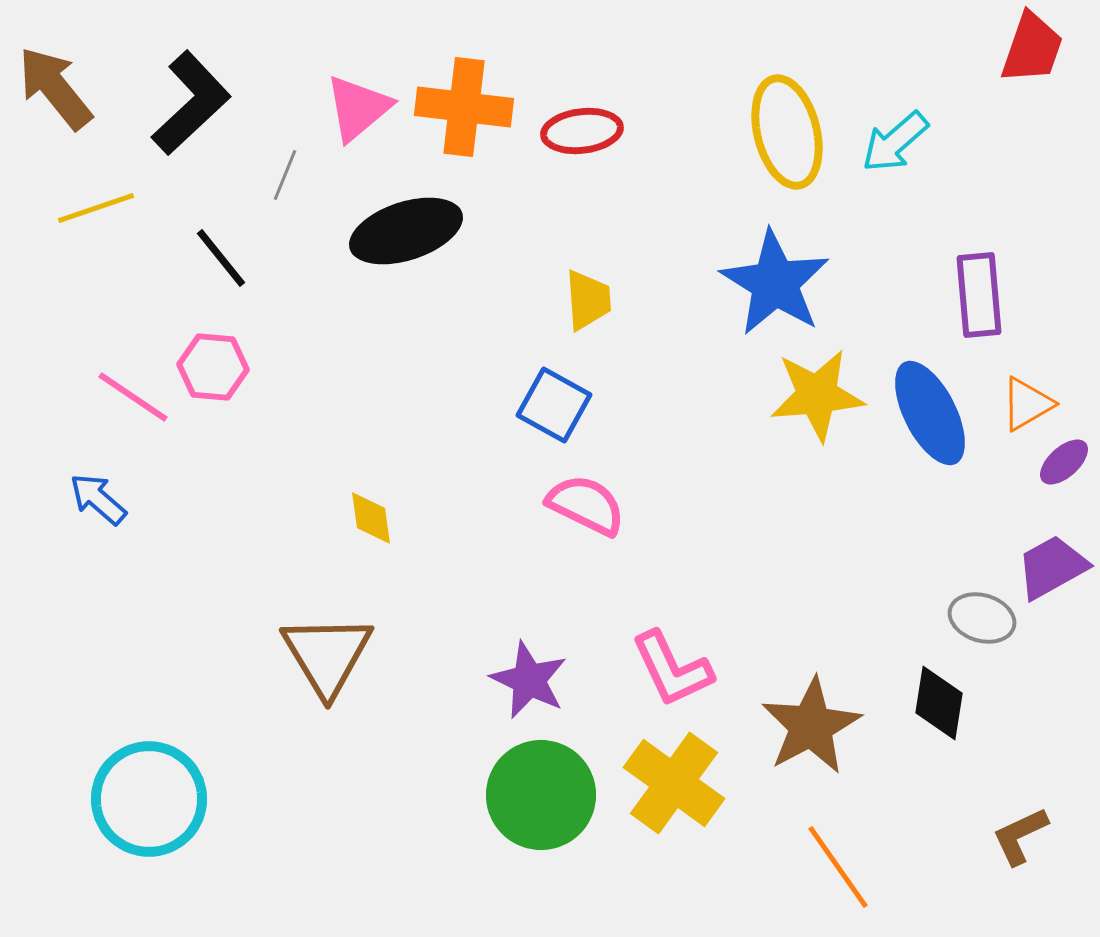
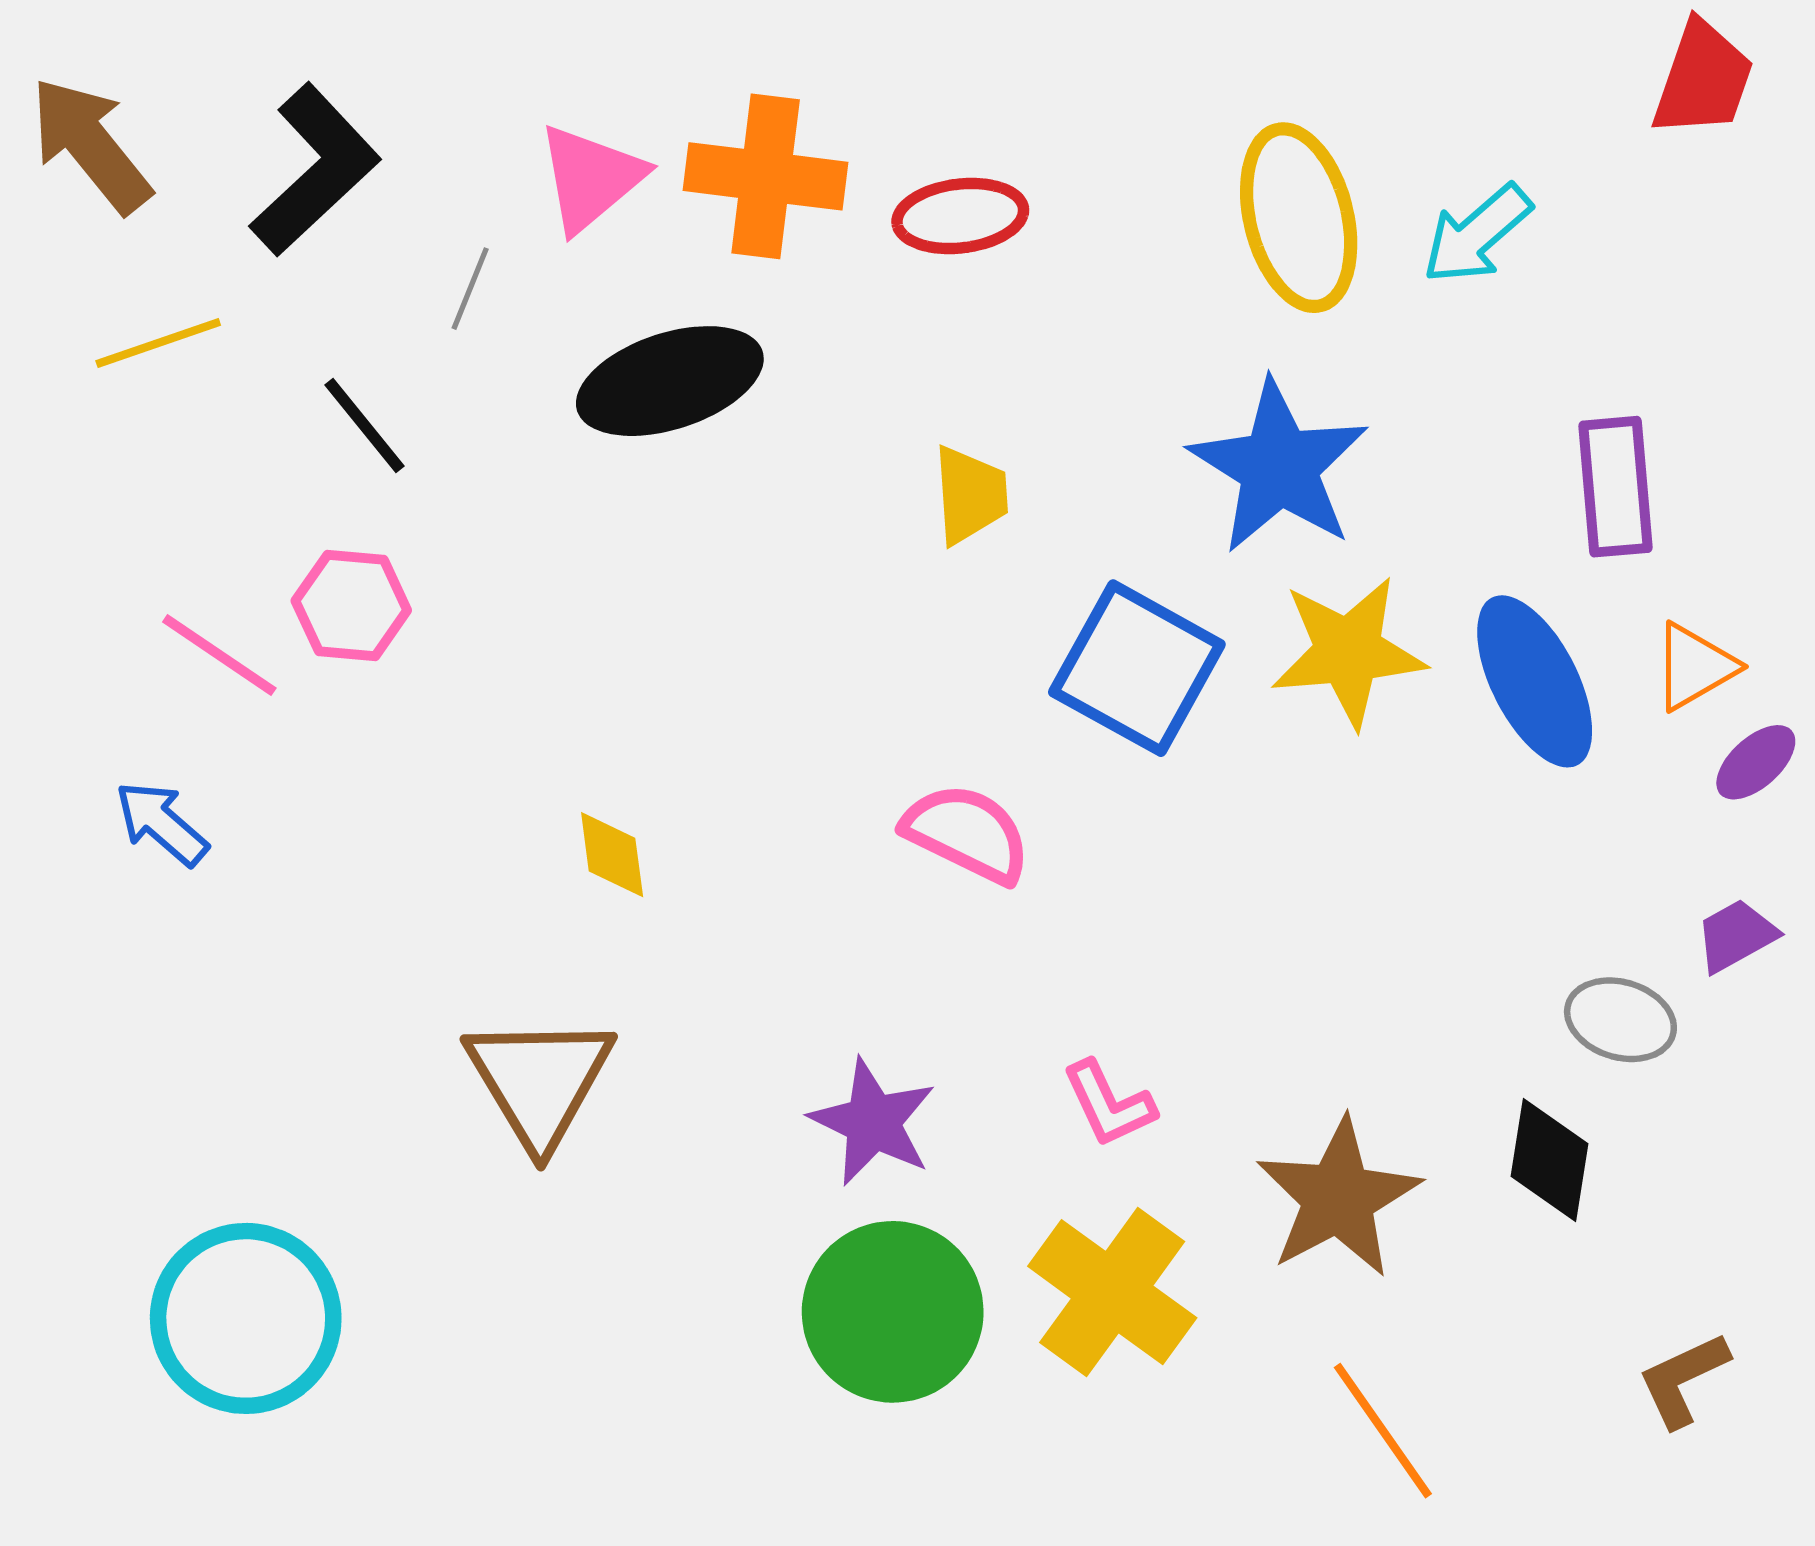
blue square: (554, 405) -> (1137, 668), moved, size x1.4
purple trapezoid: (1052, 567) -> (1736, 936), size x0.7
pink L-shape: (672, 669) -> (1109, 1104), size x0.7

